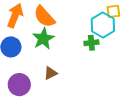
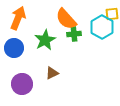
orange semicircle: (44, 17) -> (66, 19), moved
green cross: (91, 43) -> (74, 34), moved

